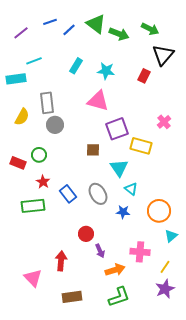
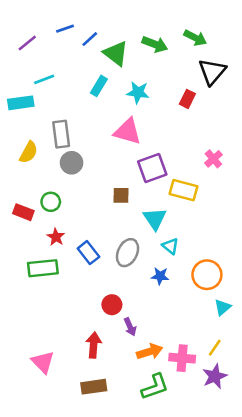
green triangle: (96, 24) -> (116, 53), moved
gray ellipse: (98, 194) -> (128, 253), turned 55
pink cross: (140, 252) -> (182, 358), moved
red arrow: (61, 261) -> (94, 345), moved

